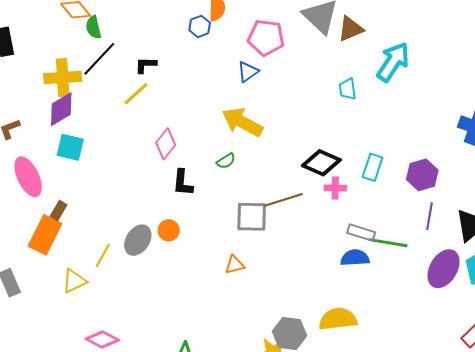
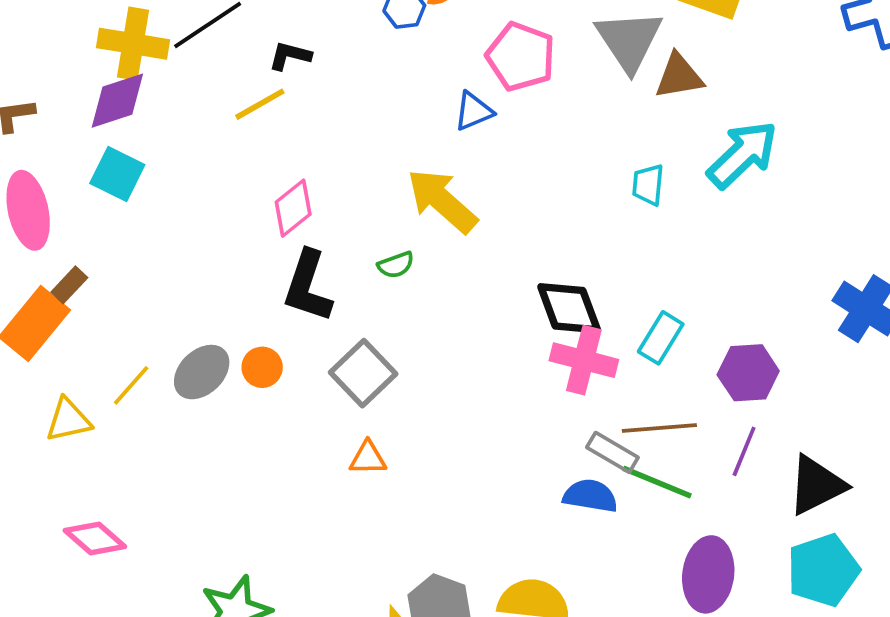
black diamond: (321, 163) -> (569, 308), turned 33
black L-shape: (183, 183) -> (308, 286), size x1.4
pink cross: (335, 188) -> (584, 360), size x1.6
brown line: (283, 200) -> (659, 428), moved
gray square: (252, 217) -> (363, 373), moved, turned 32
purple ellipse: (444, 269) -> (708, 574), moved, turned -36

